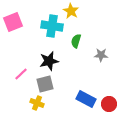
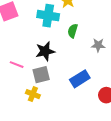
pink line: (21, 74) -> (17, 65), turned 64
blue rectangle: (86, 99) -> (80, 79), moved, turned -60

